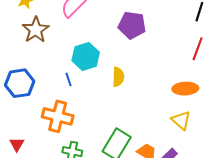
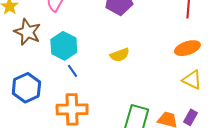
cyan hexagon: (86, 56) -> (64, 46), moved
yellow semicircle: (118, 77) -> (120, 55), turned 84

